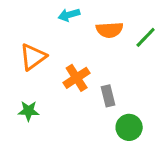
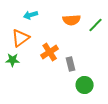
cyan arrow: (69, 15) -> (31, 15), moved
green star: (29, 111) -> (13, 60), moved

